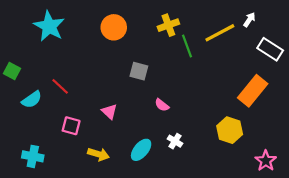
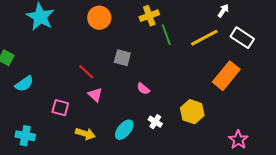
yellow line: (220, 33) -> (204, 38), moved
red line: (60, 86) -> (86, 72), moved
yellow hexagon: (230, 130) -> (192, 112), moved

